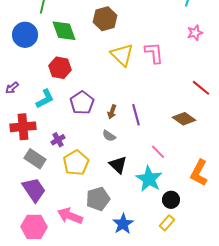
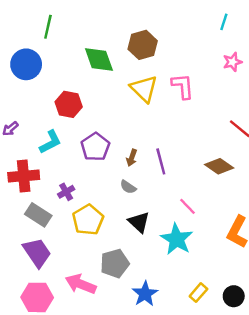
brown hexagon: (105, 19) -> (143, 45), moved
green diamond: (64, 31) -> (99, 59), moved
black circle: (171, 200) -> (234, 296), moved

